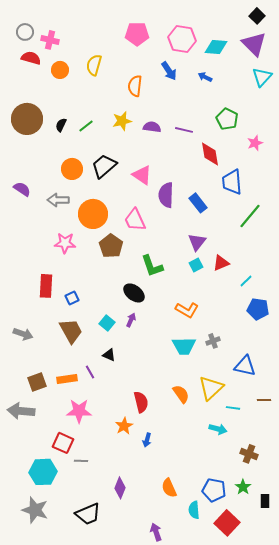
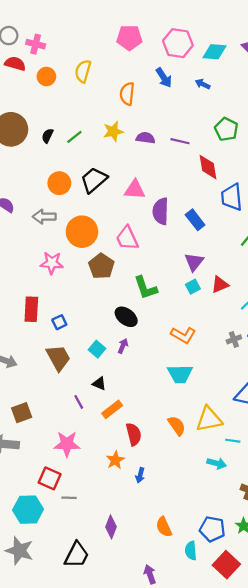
pink triangle: (142, 175) -> (135, 190), turned -30
gray cross: (213, 341) -> (234, 339), moved
orange rectangle: (67, 379) -> (112, 409), moved, turned -30
yellow triangle: (211, 388) -> (209, 419), turned 32
black trapezoid: (88, 514) -> (77, 555), turned -40

